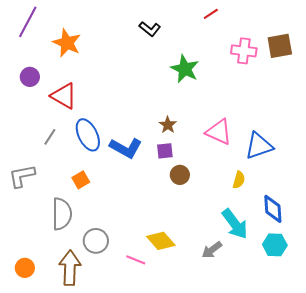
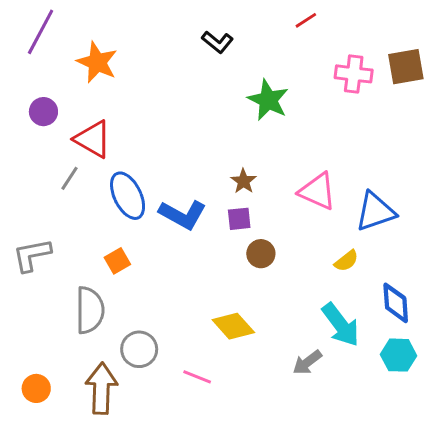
gray line: (50, 137) -> (70, 178), moved
yellow semicircle: (239, 180) -> (346, 261), turned 36
yellow diamond: (161, 241) -> (233, 326), moved

